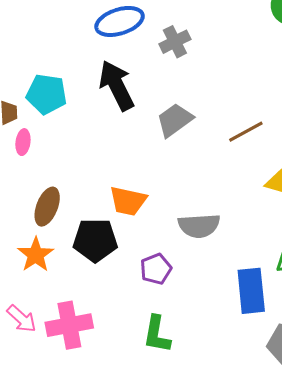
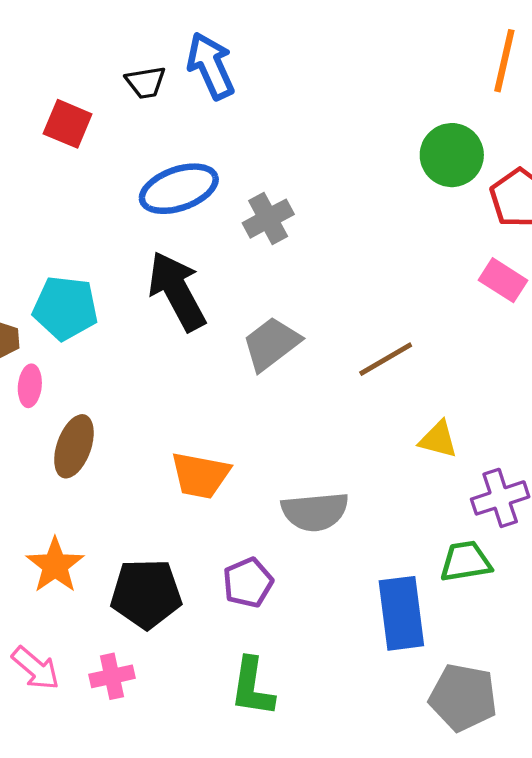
brown ellipse: (47, 207) -> (74, 446), moved
black pentagon: (95, 240) -> (146, 594), moved
pink cross: (69, 325) -> (112, 676), size x0.6

